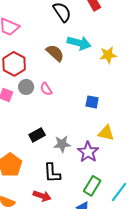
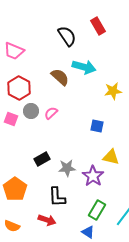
yellow star: (108, 55) -> (113, 91), moved
pink semicircle: (46, 89) -> (51, 113), turned 80

